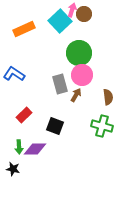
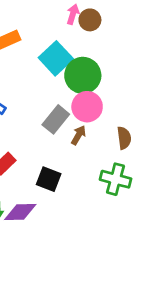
cyan square: (60, 21) -> (56, 58), moved
gray rectangle: (60, 84) -> (56, 119), turned 54

